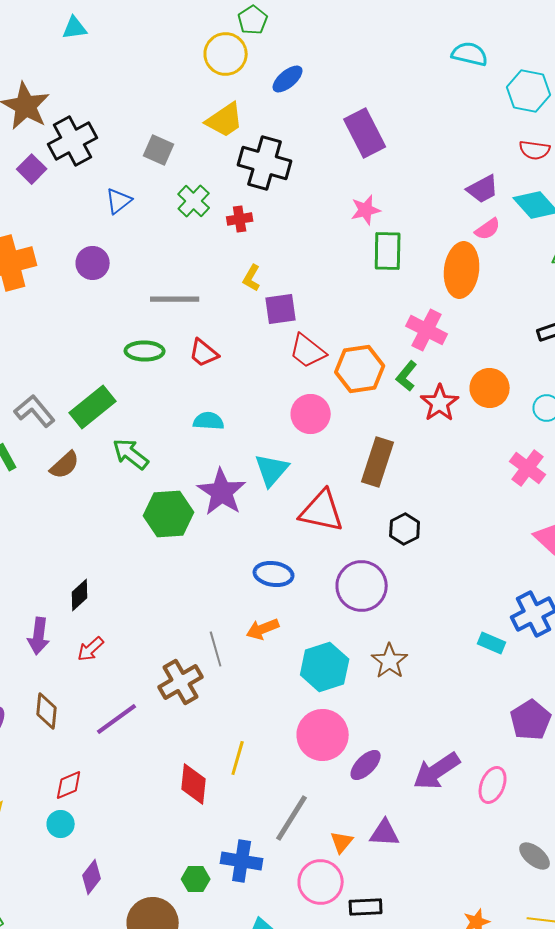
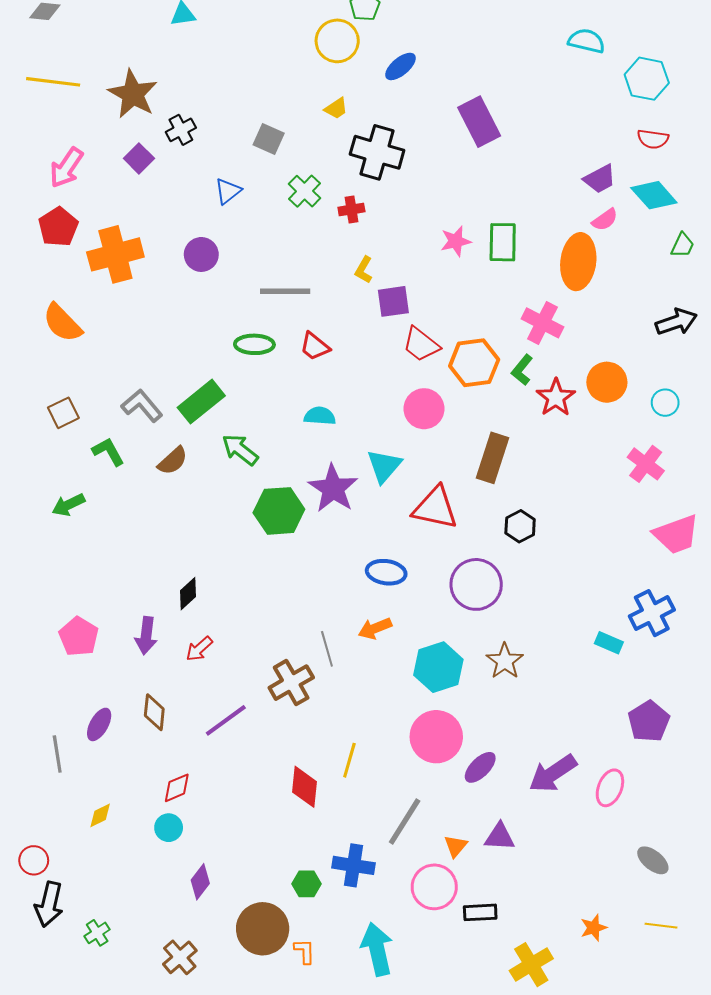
yellow trapezoid: (225, 120) -> (336, 108), size x0.6
black cross: (73, 141) -> (181, 130), size x0.6
pink star: (366, 210) -> (456, 241), moved

